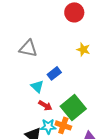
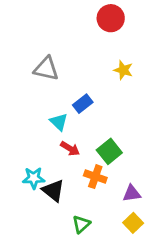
green square: (73, 107) -> (109, 151), size x0.7
cyan star: (48, 126) -> (34, 178), moved

